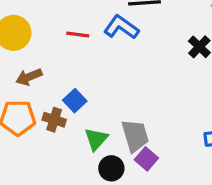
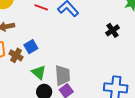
green triangle: (96, 139) -> (39, 72), turned -42

